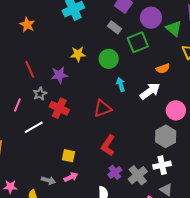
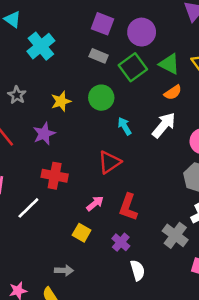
green triangle: (174, 29) -> (169, 64), moved
gray star: (40, 94) -> (17, 95), moved
yellow square: (69, 156) -> (82, 233), turned 32
purple cross: (115, 172) -> (121, 242), moved
pink arrow: (71, 177) -> (95, 203), moved

